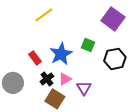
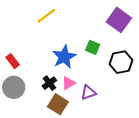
red rectangle: (35, 58) -> (13, 61), moved
purple triangle: (84, 88) -> (88, 93), turned 42

